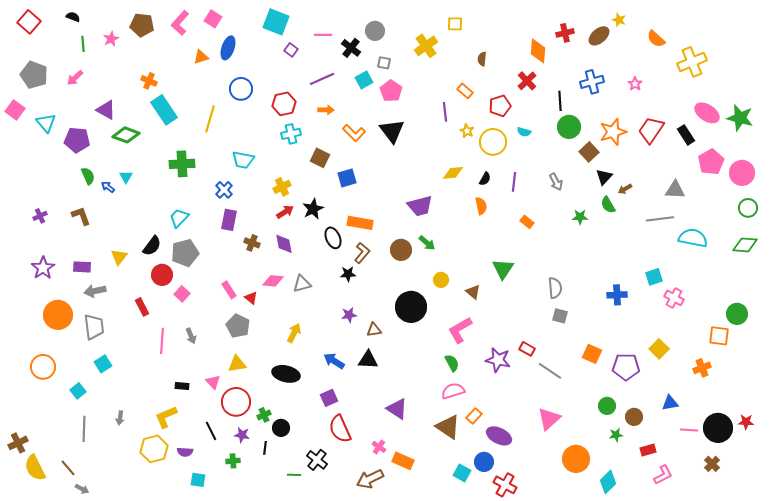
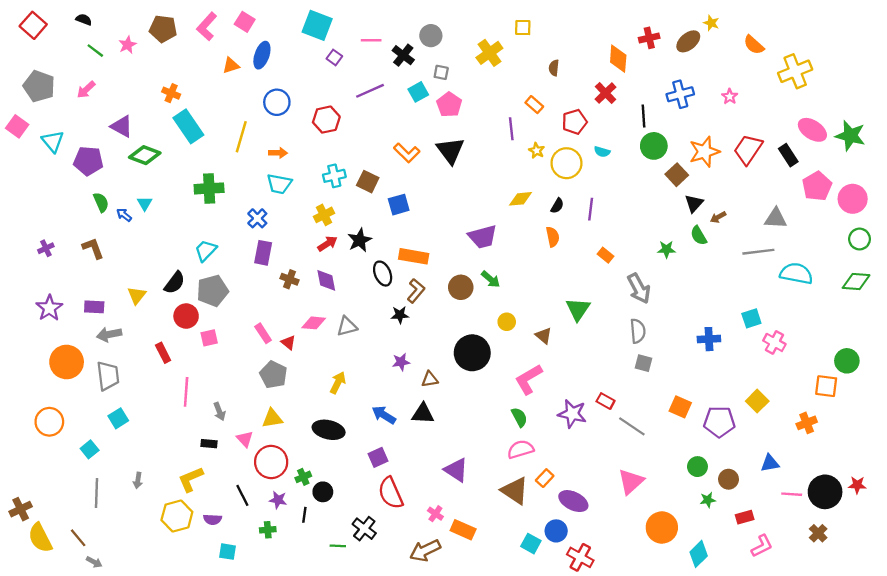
green line: (83, 44) -> (95, 51), turned -49
orange arrow: (326, 110) -> (278, 153), moved
cyan cross: (291, 134) -> (334, 176), moved
gray arrow: (556, 182) -> (639, 288), moved, size x1.5
pink square: (182, 294) -> (209, 338), turned 35
gray arrow: (191, 336) -> (219, 411), moved

